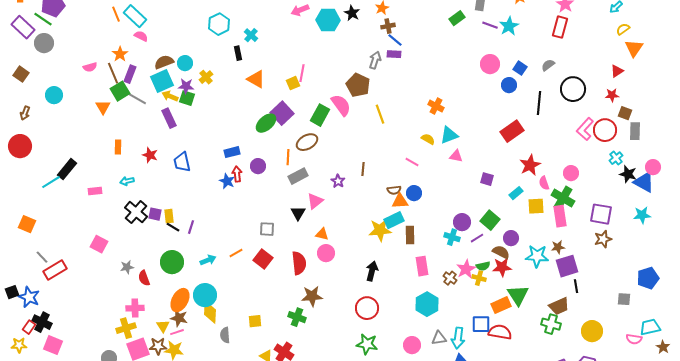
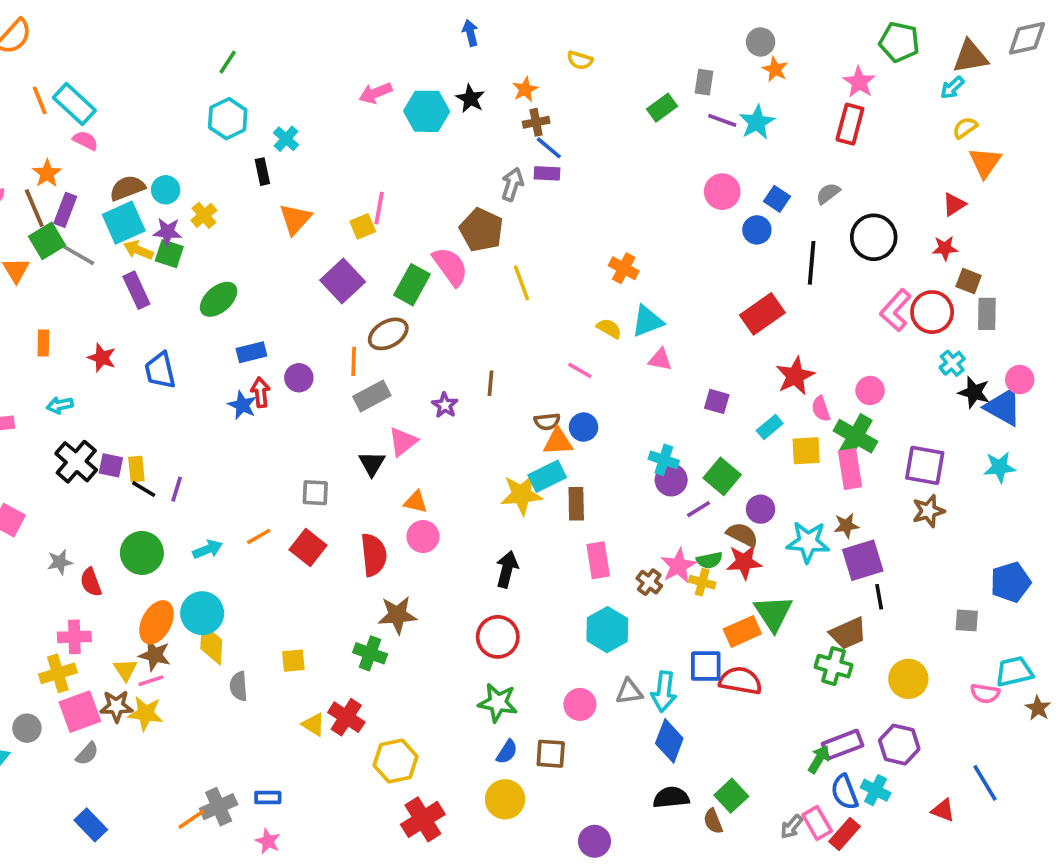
orange triangle: (256, 79) -> (295, 219), turned 42
green ellipse: (266, 123) -> (219, 299), moved
cyan cross: (452, 237) -> (664, 460), moved

